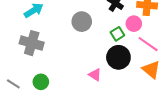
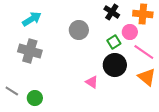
green circle: (41, 82) -> (35, 98), moved

